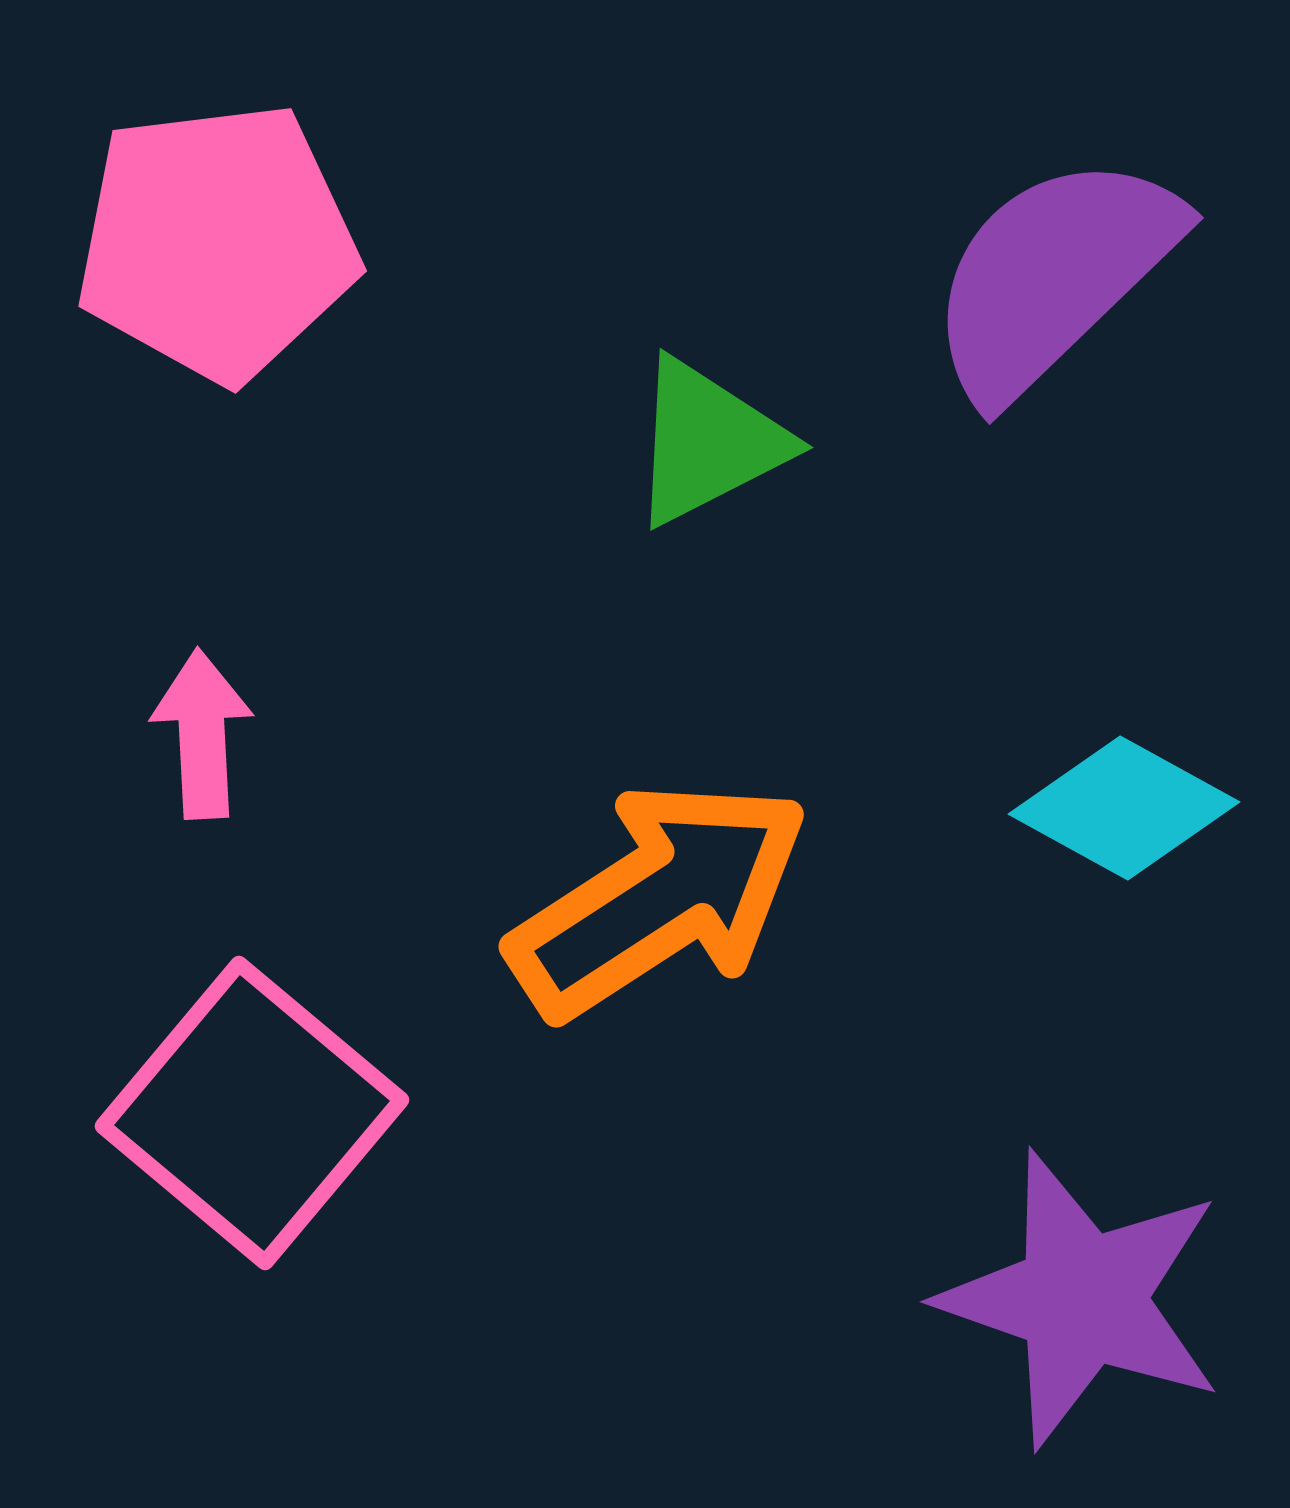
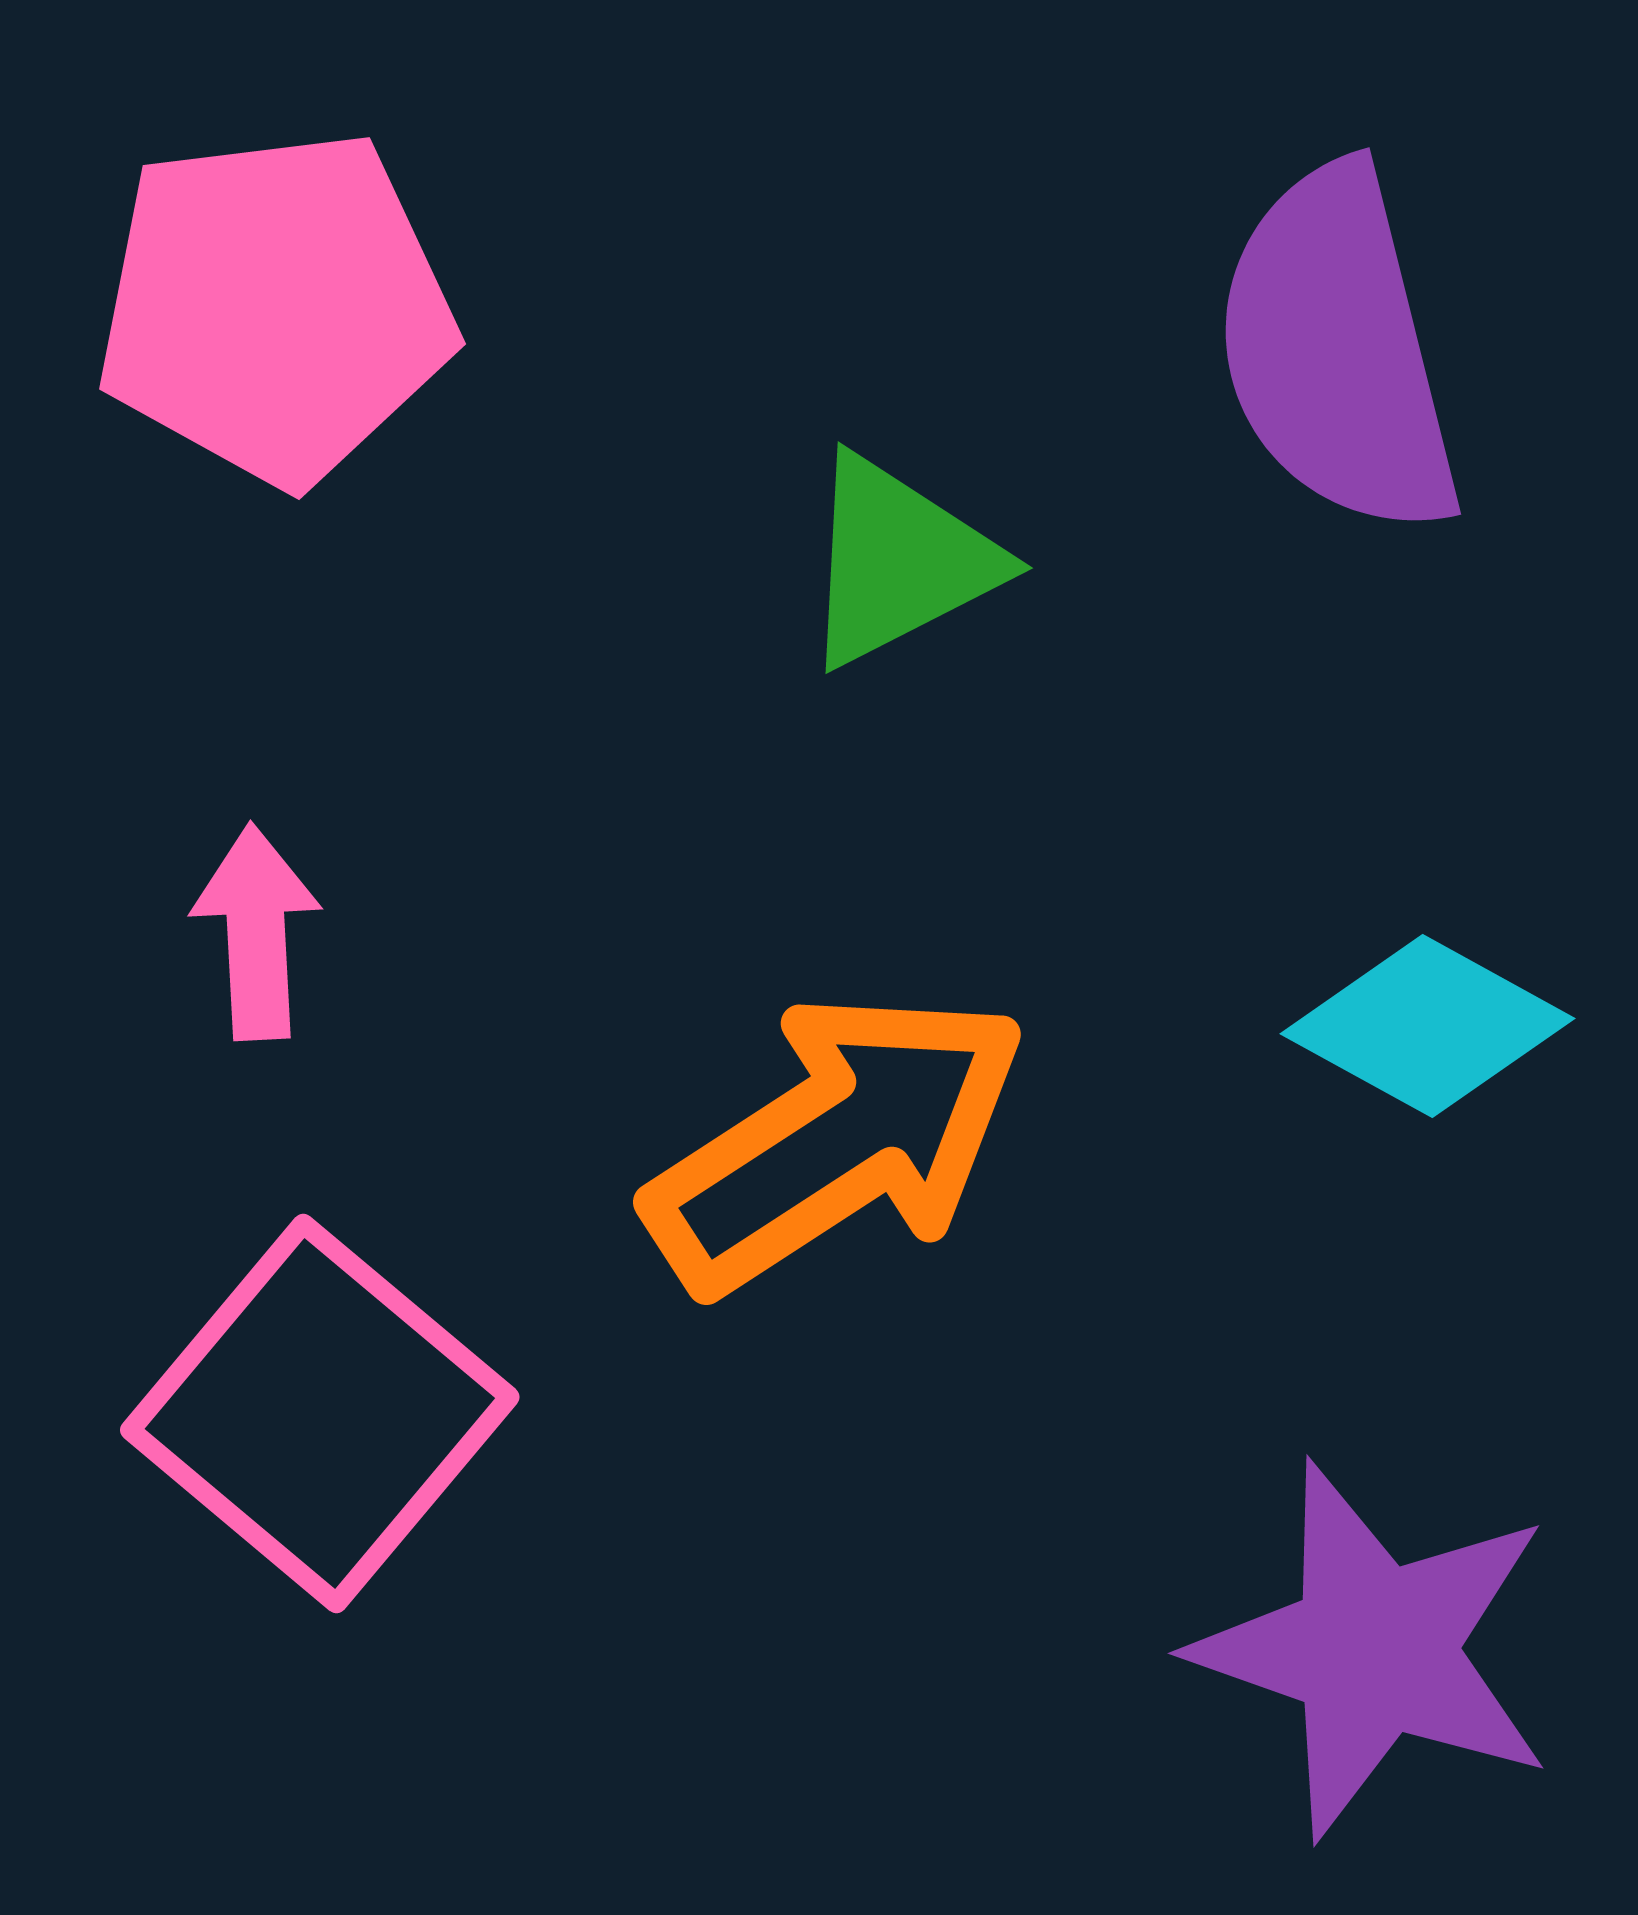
purple semicircle: (1053, 276) -> (1337, 350), turned -60

